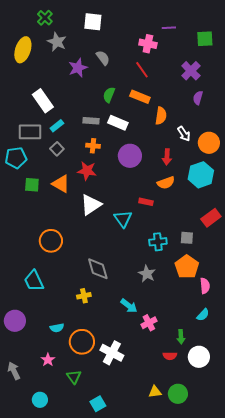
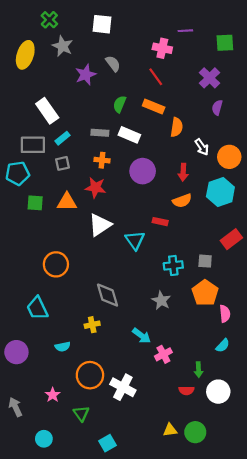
gray square: (57, 149) -> (63, 163), turned 32
orange triangle: (61, 184) -> (67, 202), turned -30
cyan semicircle: (57, 328) -> (63, 347), moved

